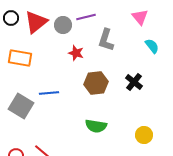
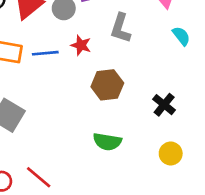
black cross: (134, 82) -> (164, 105), moved
blue line: (49, 93) -> (45, 53), moved

